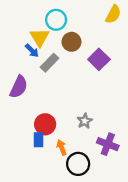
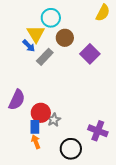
purple semicircle: (19, 87) -> (17, 100), moved
gray star: (85, 121) -> (54, 120), moved
orange arrow: (62, 147) -> (36, 142), moved

